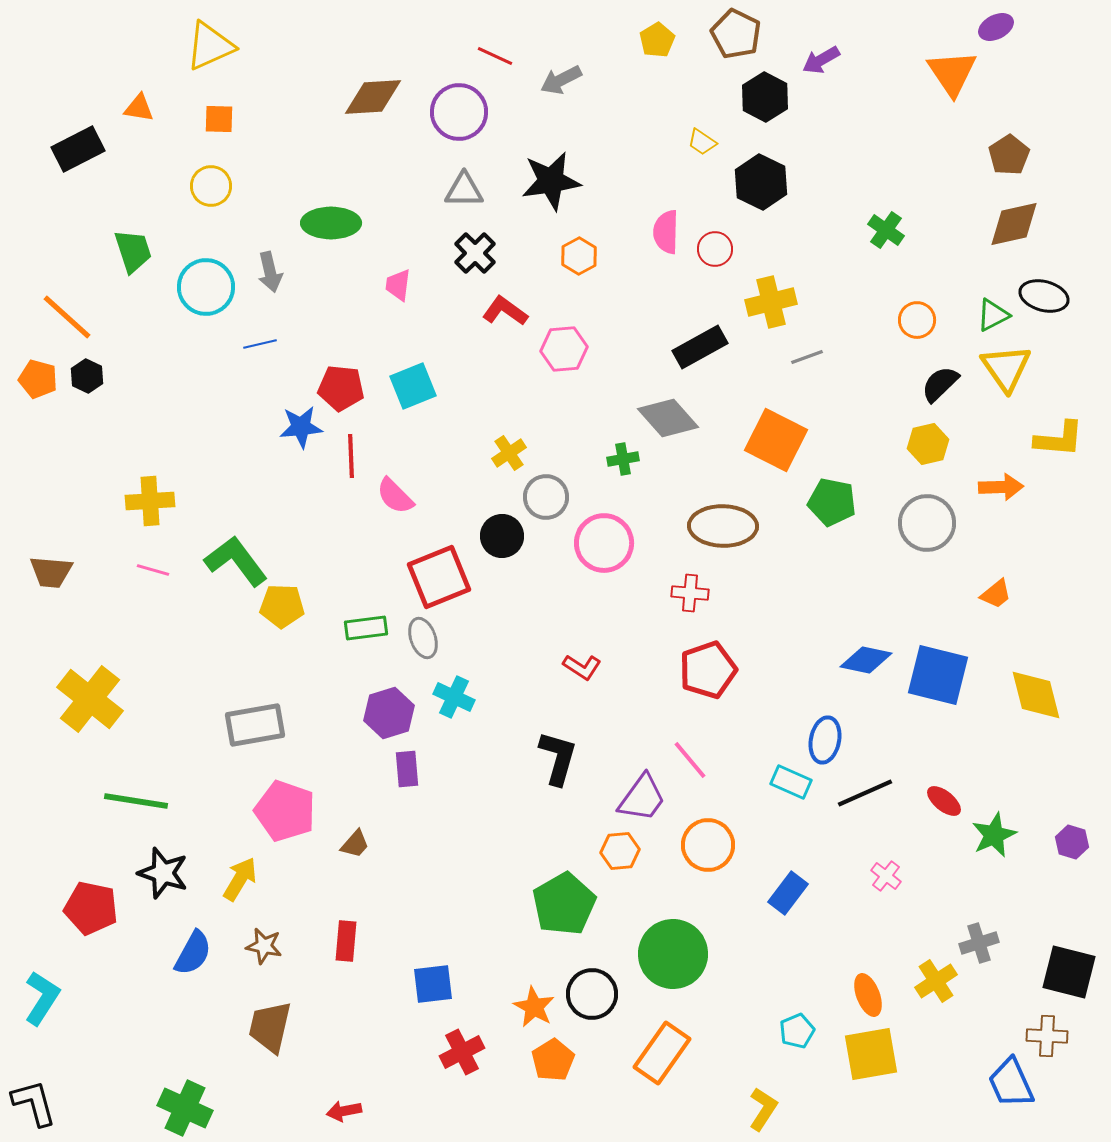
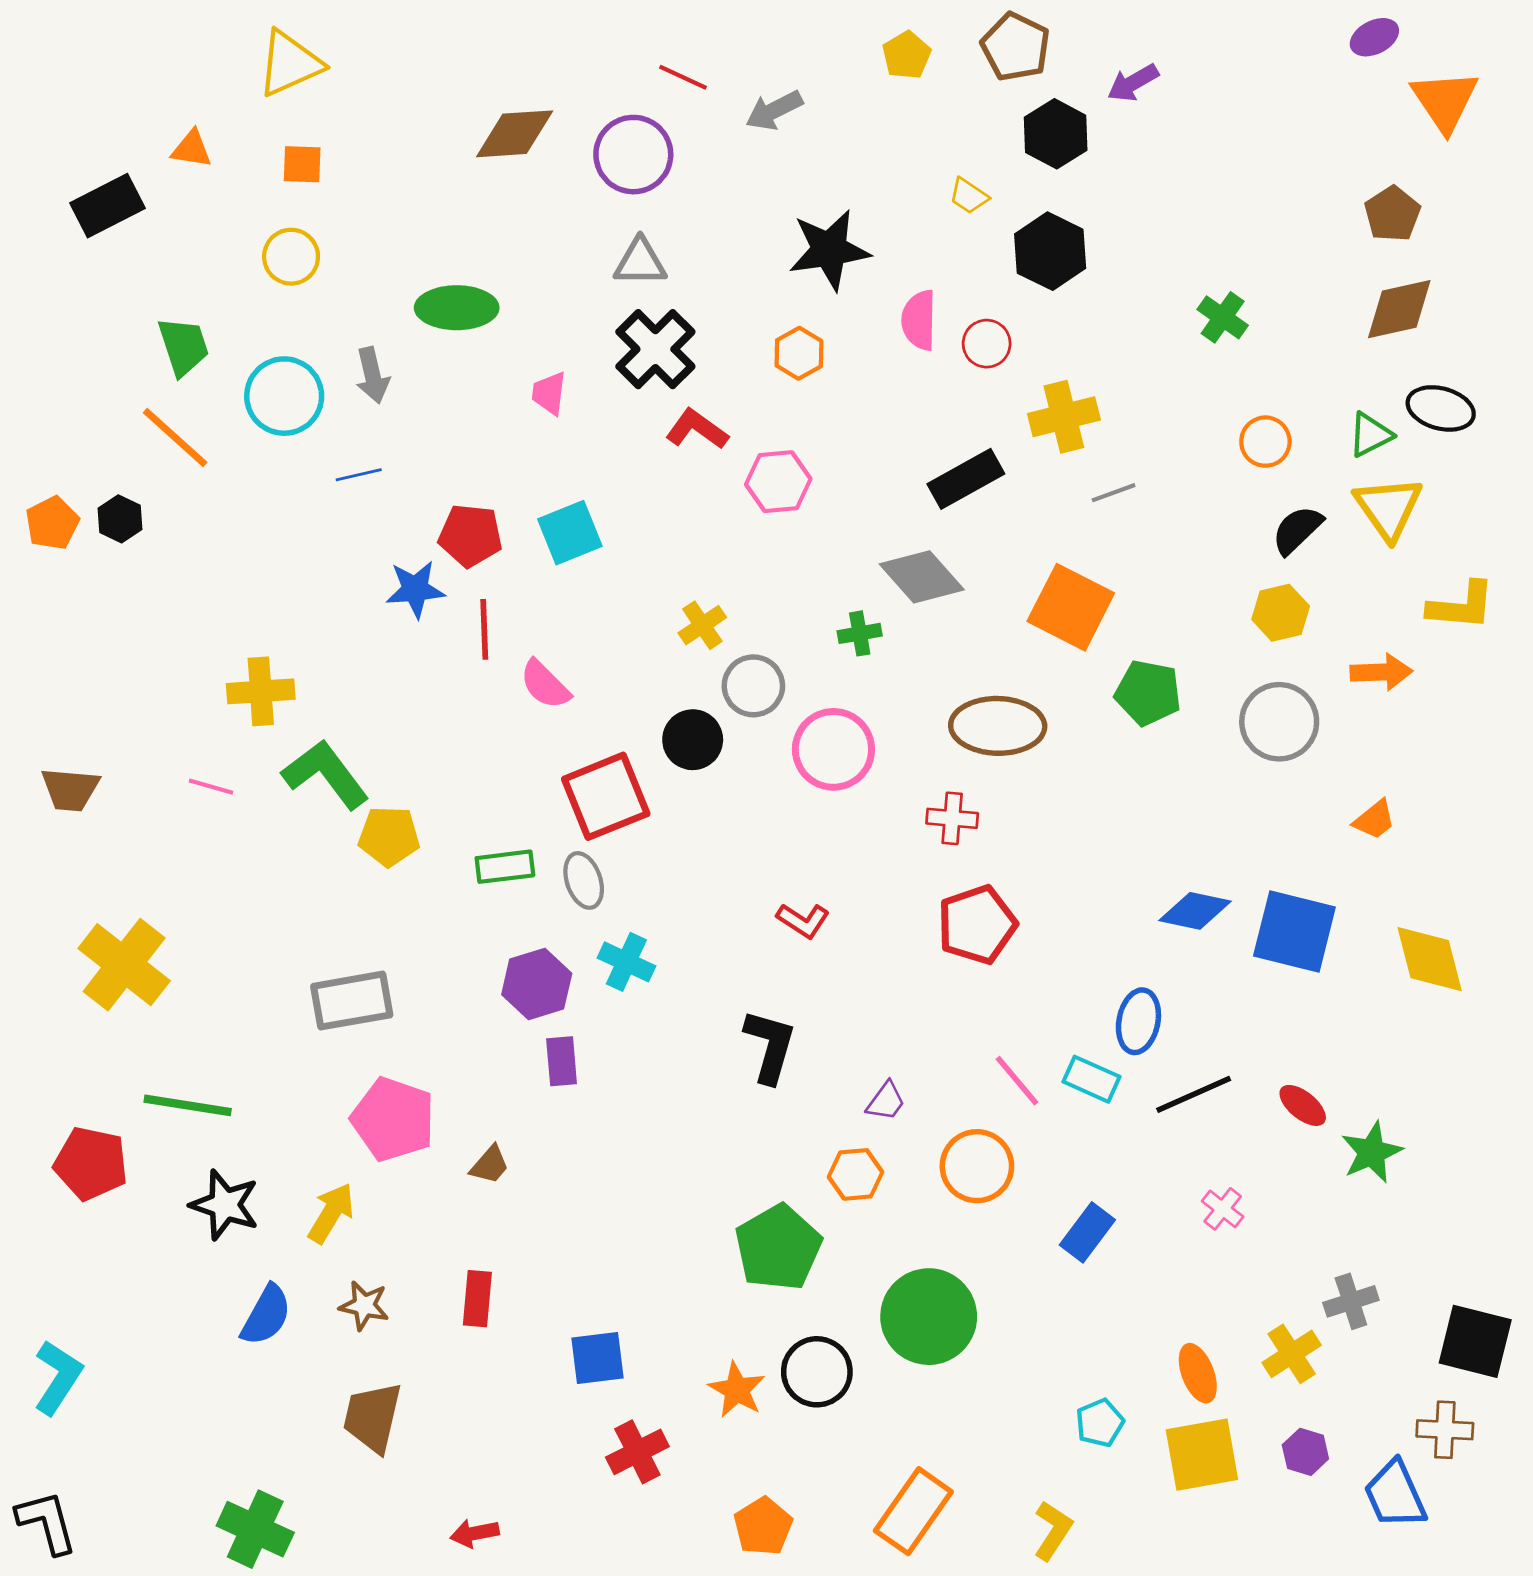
orange triangle: (952, 73) -> (1445, 101), moved
black star: (551, 181) -> (829, 250), moved
black cross: (475, 253) -> (655, 349), size x1.4
orange line: (67, 317) -> (175, 437), moved
orange pentagon: (38, 379) -> (52, 523), turned 30
yellow cross: (150, 501) -> (261, 691), moved
pink line: (690, 760) -> (1017, 1081), moved
purple trapezoid: (642, 798) -> (886, 1101), size x0.6
purple hexagon: (1072, 842) -> (1305, 1452), moved
red pentagon: (91, 908) -> (91, 1163), moved
orange rectangle: (662, 1053) -> (913, 1511), moved
orange pentagon: (553, 1060) -> (763, 1526), moved

